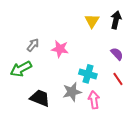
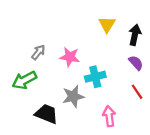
black arrow: (116, 20) -> (135, 35), moved
cyan cross: (88, 74) -> (95, 77), moved, turned -30
gray star: (72, 92) -> (73, 96), moved

